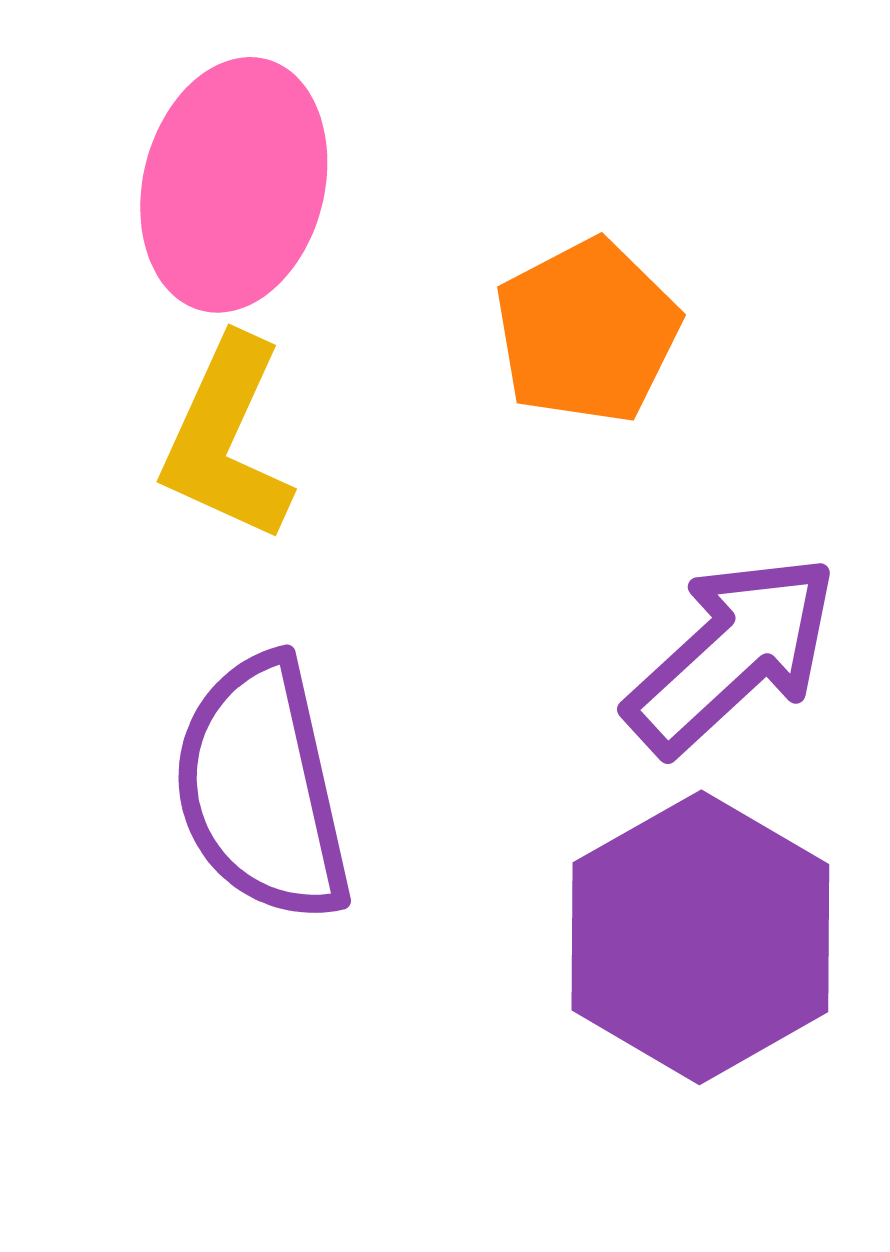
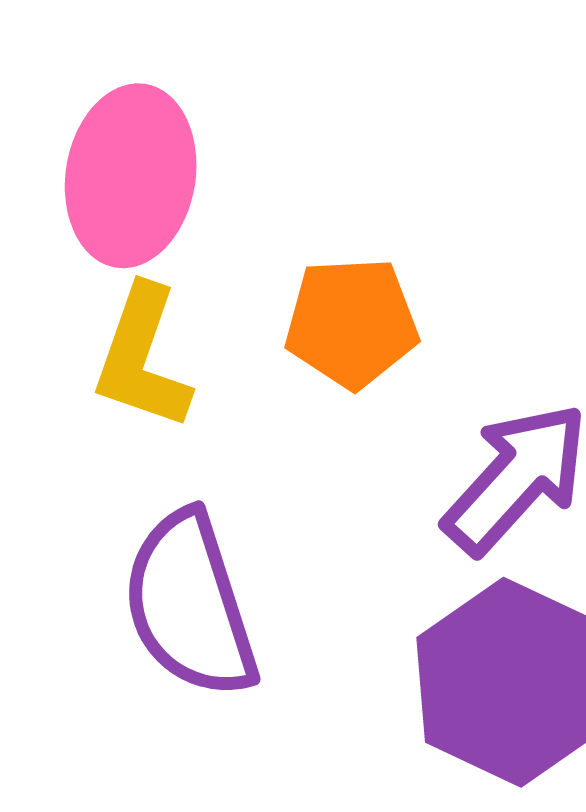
orange pentagon: (587, 331) -> (352, 323), moved, turned 30

